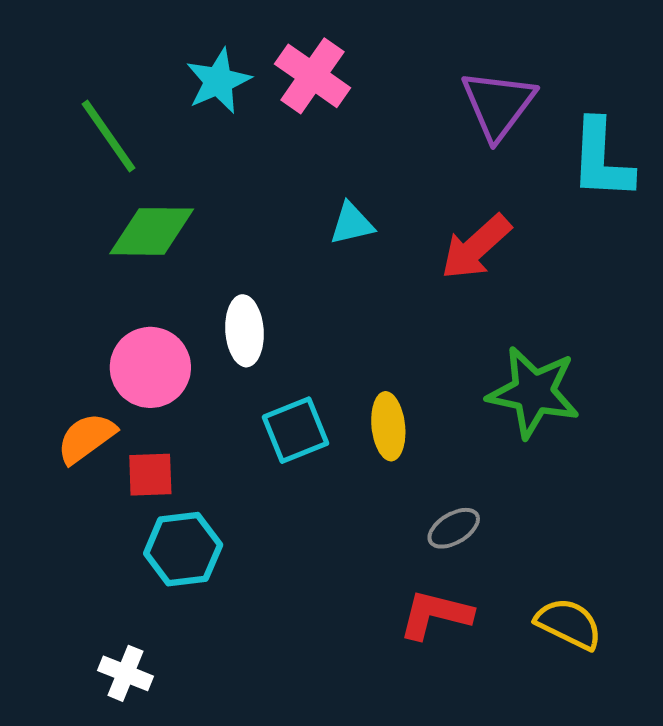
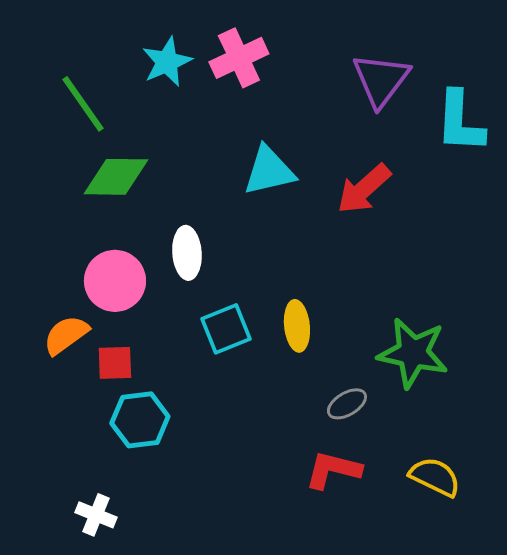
pink cross: (312, 76) -> (239, 58), turned 30
cyan triangle: (352, 224) -> (269, 171), size x1.5
green star: (533, 392) -> (413, 353), moved

